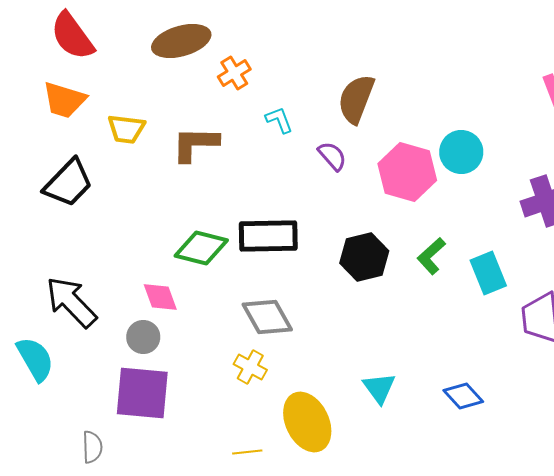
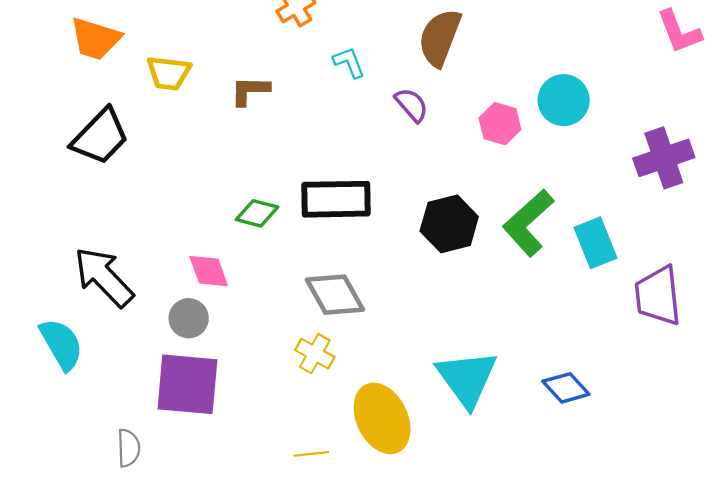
brown L-shape: (195, 144) -> (250, 91), size x0.7
pink hexagon: (407, 172) -> (500, 124), size x0.6
green diamond: (201, 248) -> (257, 213), size x0.7
green L-shape: (431, 256) -> (528, 223), size x1.5
cyan triangle: (379, 388) -> (467, 378), size x1.6

